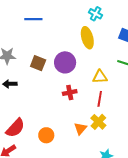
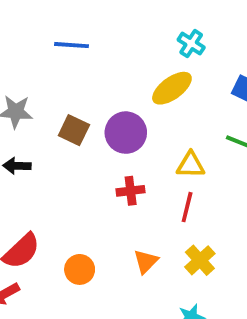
yellow ellipse: (87, 38) -> (172, 88), turned 65
yellow cross: (98, 122) -> (200, 260), moved

